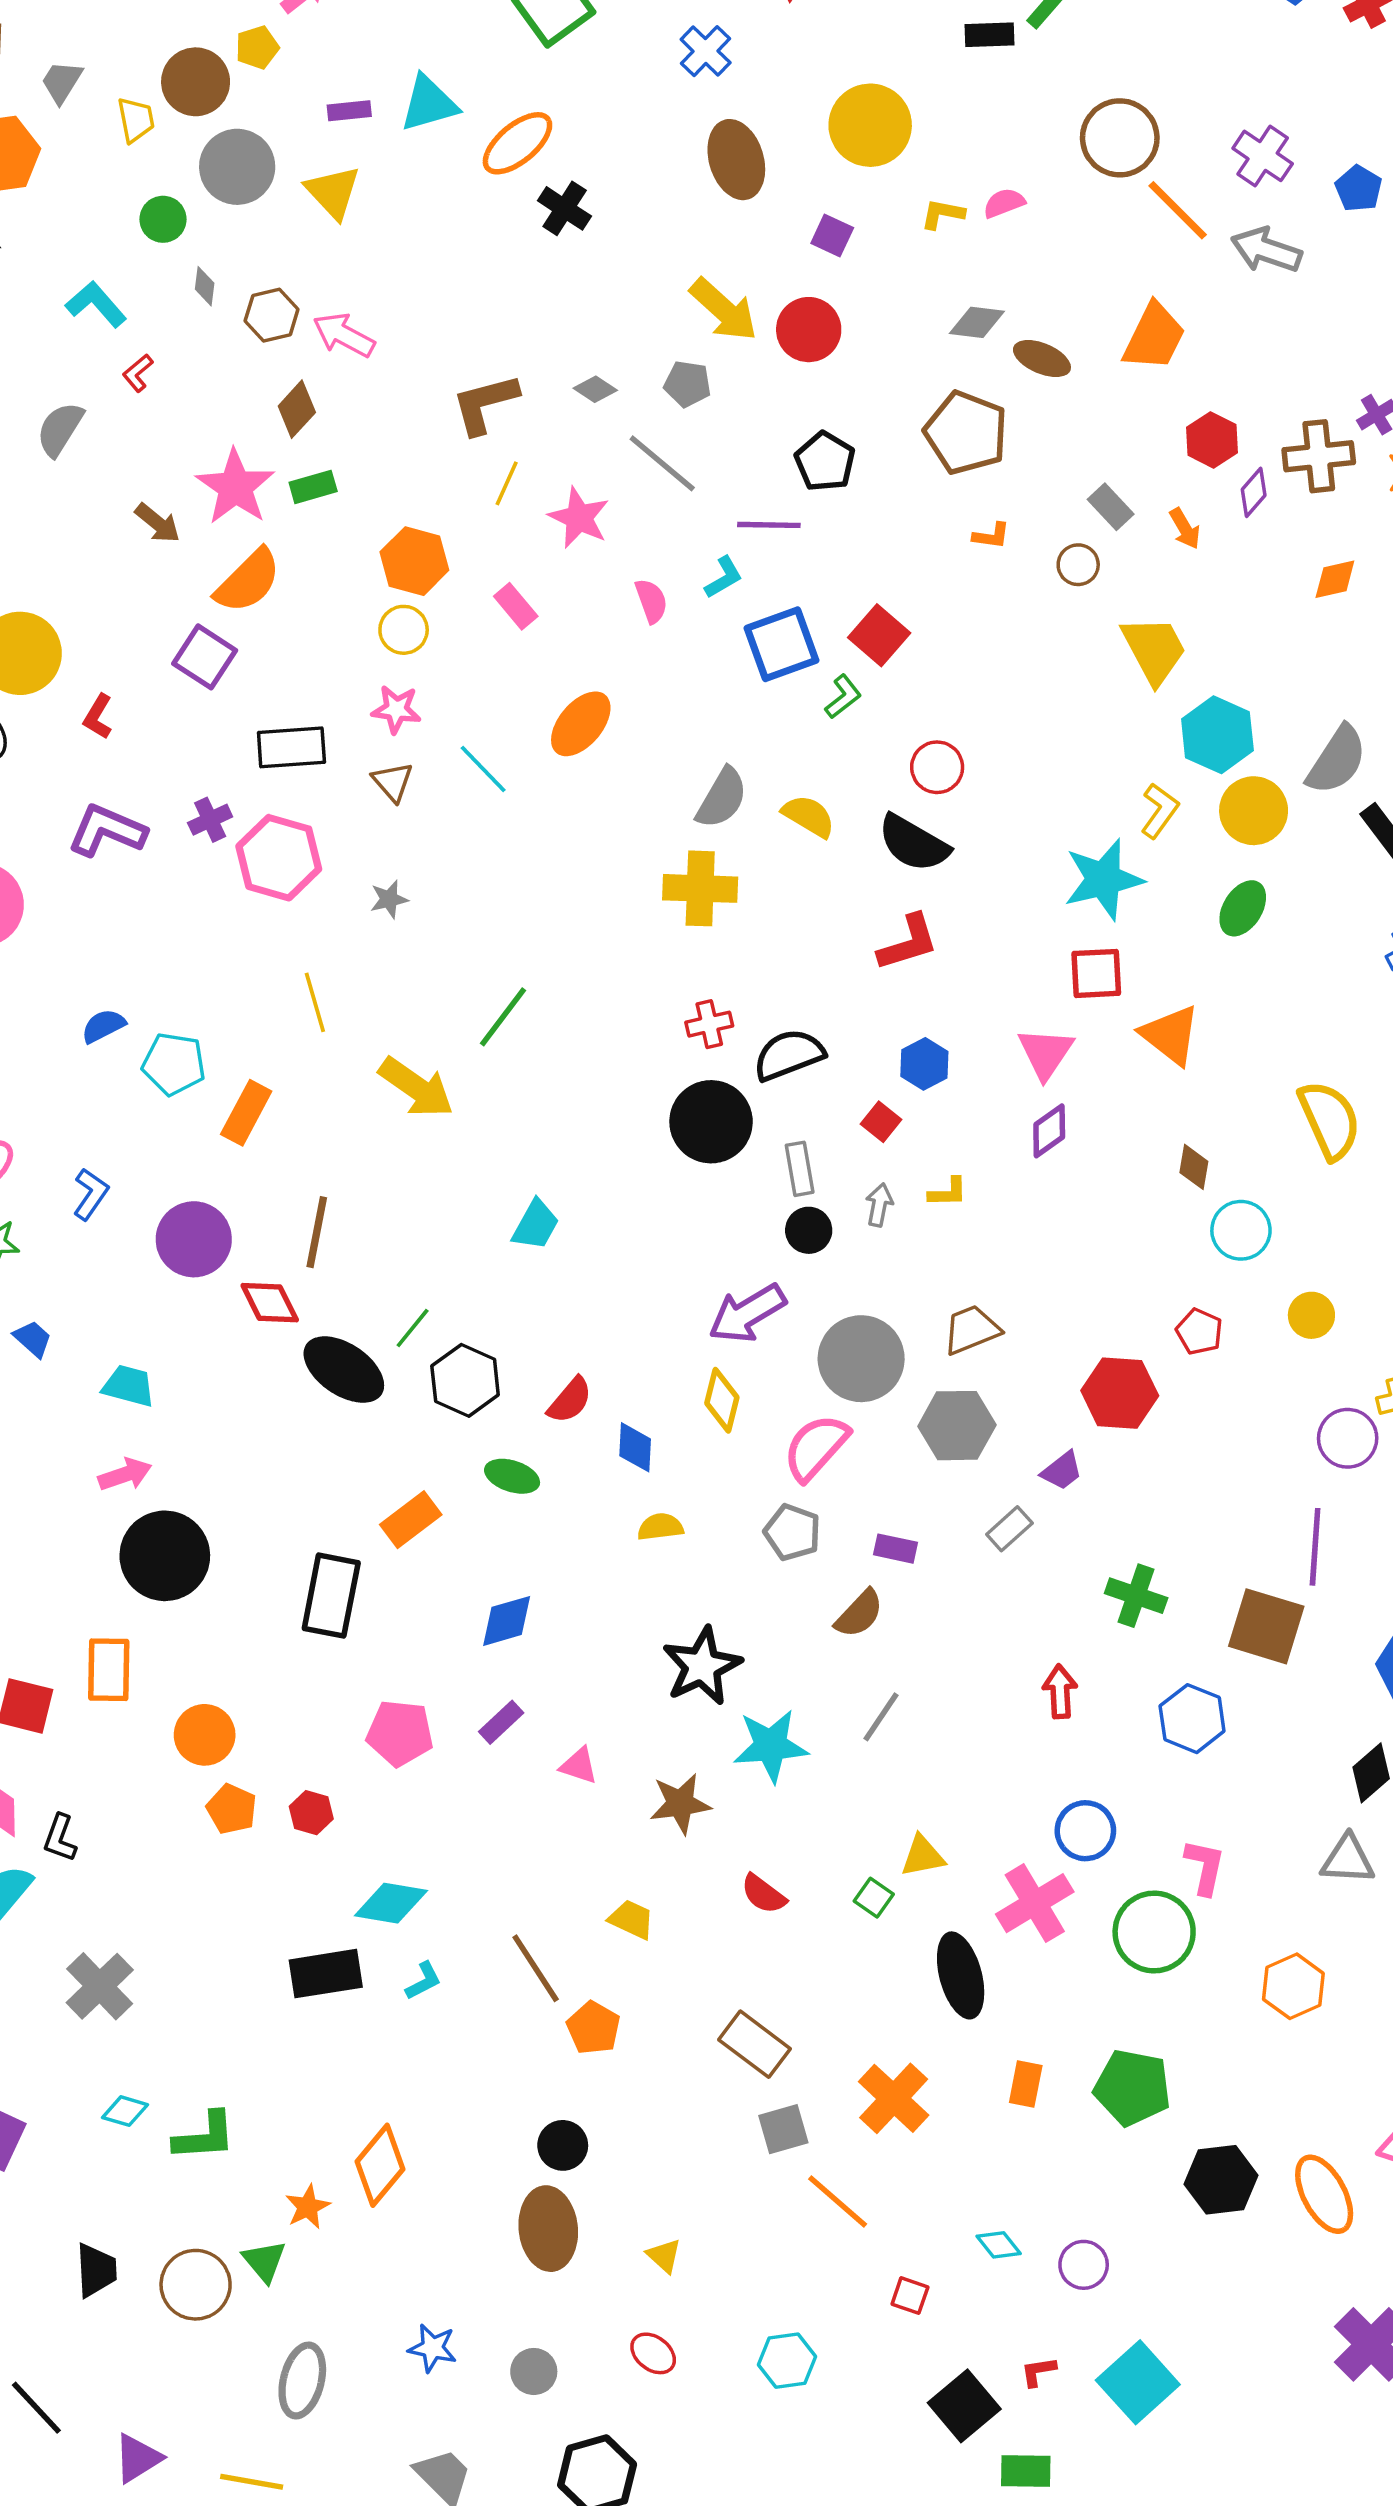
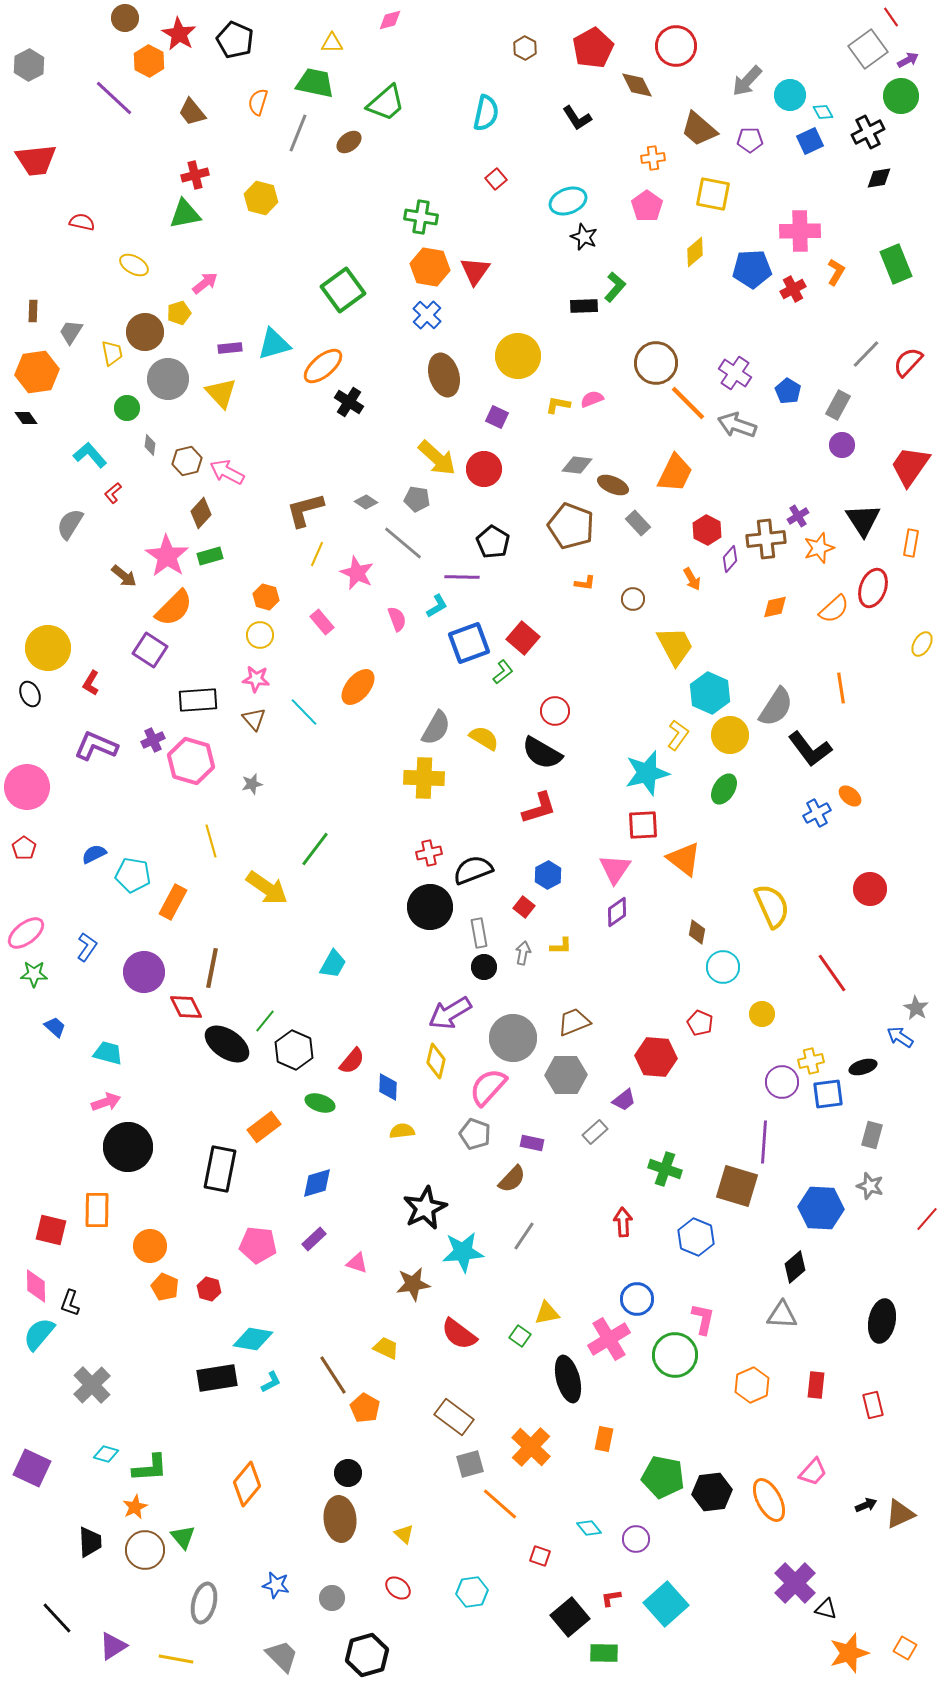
gray rectangle: (1111, 507) -> (638, 523), moved
orange hexagon: (414, 561) -> (266, 597), size x0.7
red semicircle: (763, 1894) -> (459, 1334), size x1.4
green pentagon: (1132, 2088) -> (663, 1477), moved
orange star: (308, 2207) -> (135, 1507), moved

